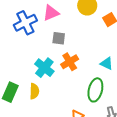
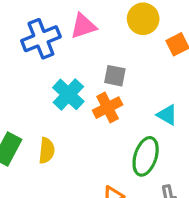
gray square: (59, 38) -> (115, 76), moved
cyan cross: (44, 68) -> (68, 94), moved

